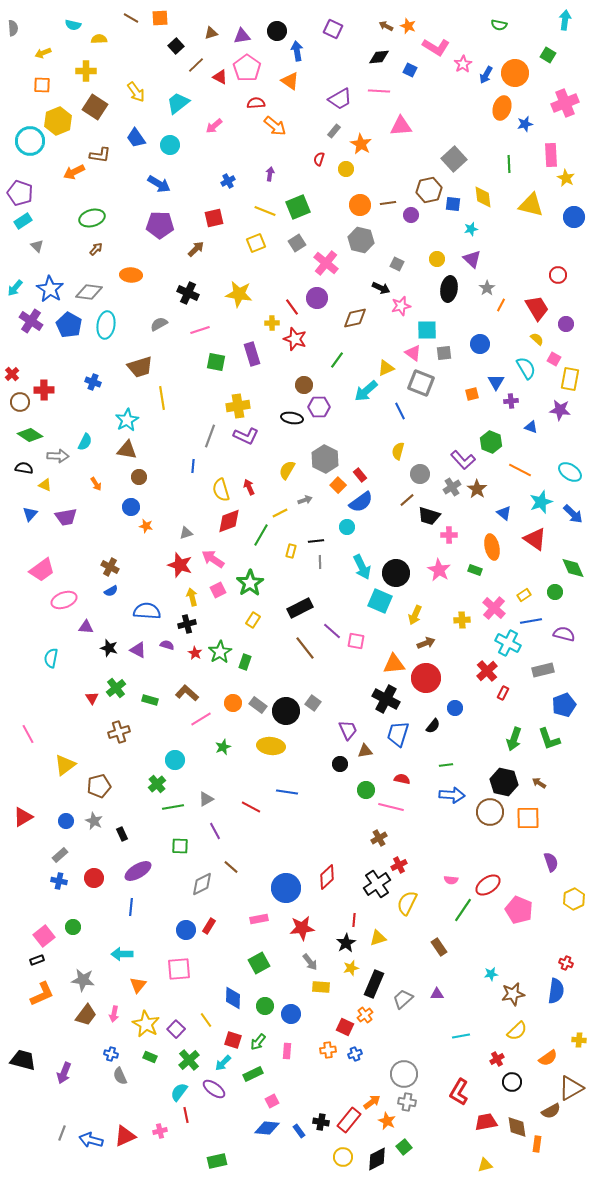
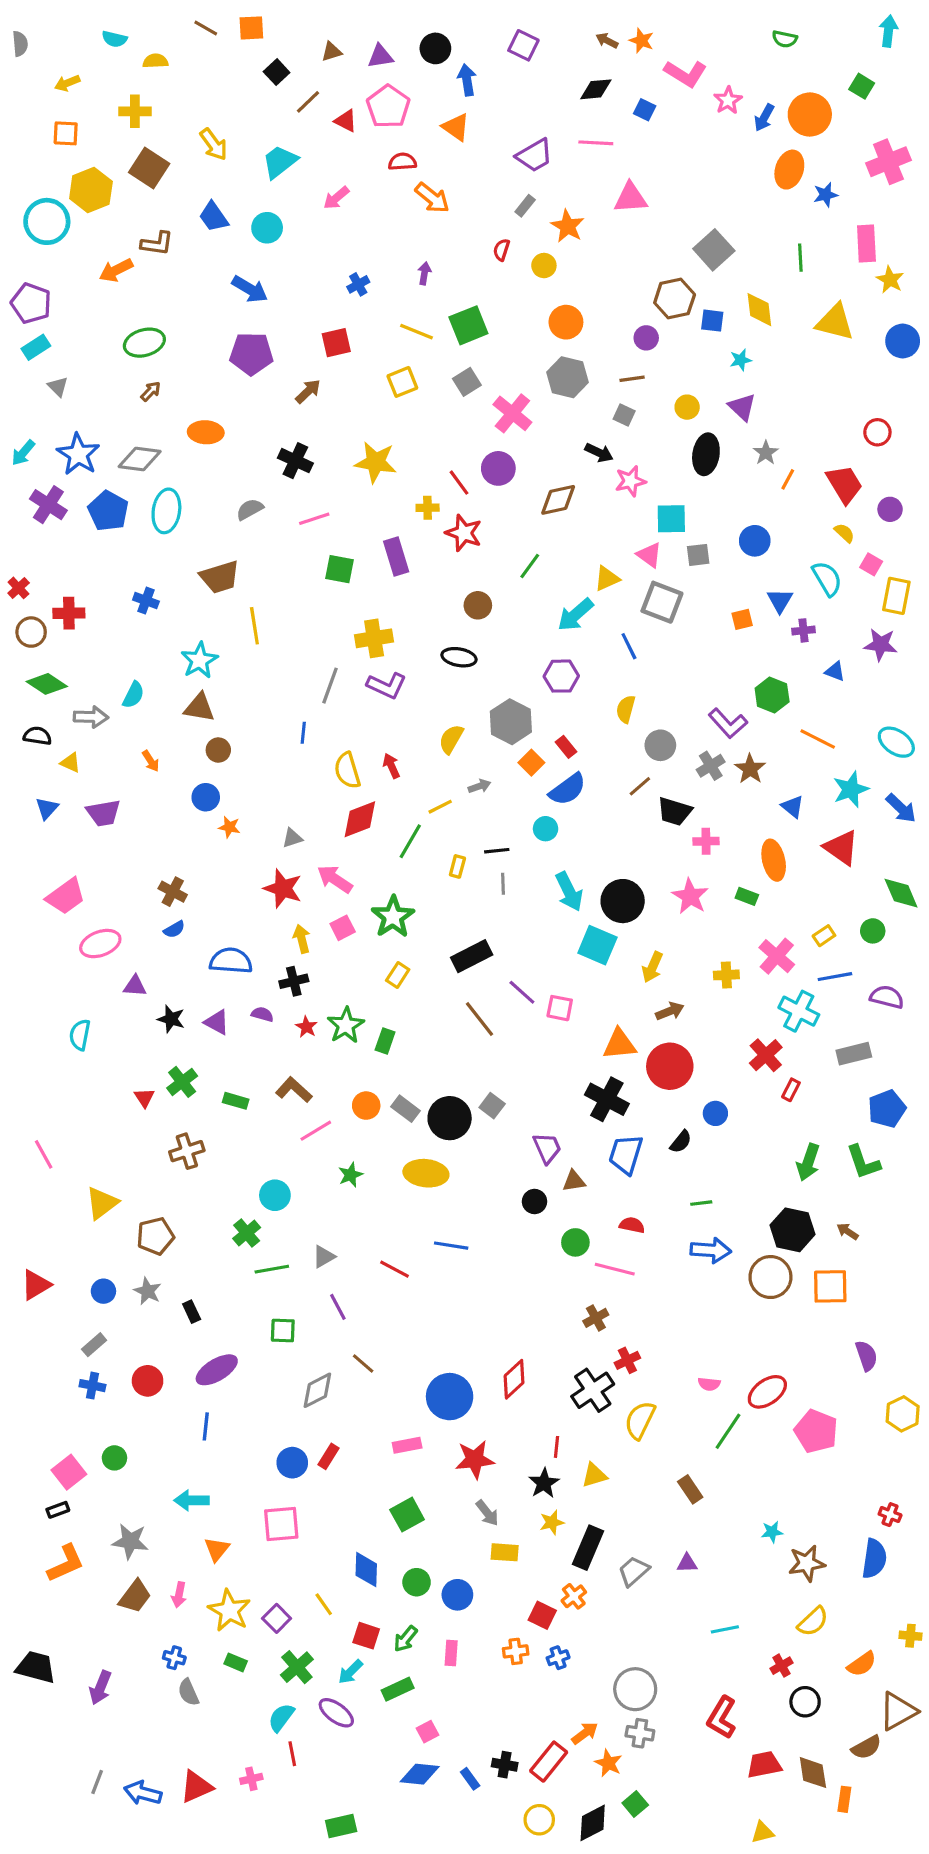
brown line: (388, 203) -> (632, 379), moved
purple hexagon: (319, 407) -> (561, 676), moved

